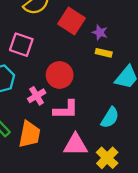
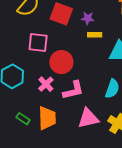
pink square: (21, 45) -> (38, 43), moved

